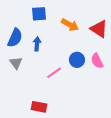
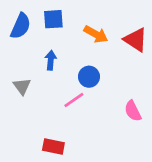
blue semicircle: (15, 38) -> (21, 26), moved
blue circle: (77, 60) -> (89, 77), moved
pink semicircle: (97, 61) -> (133, 111), moved

